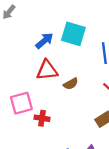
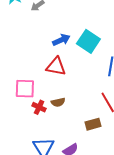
brown semicircle: (71, 84) -> (58, 102), moved

